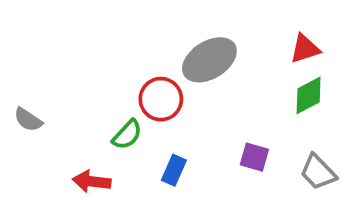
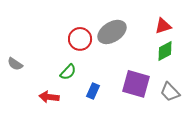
red circle: (161, 99) -> (80, 39), moved
purple square: (254, 157) -> (136, 84), size x1.8

